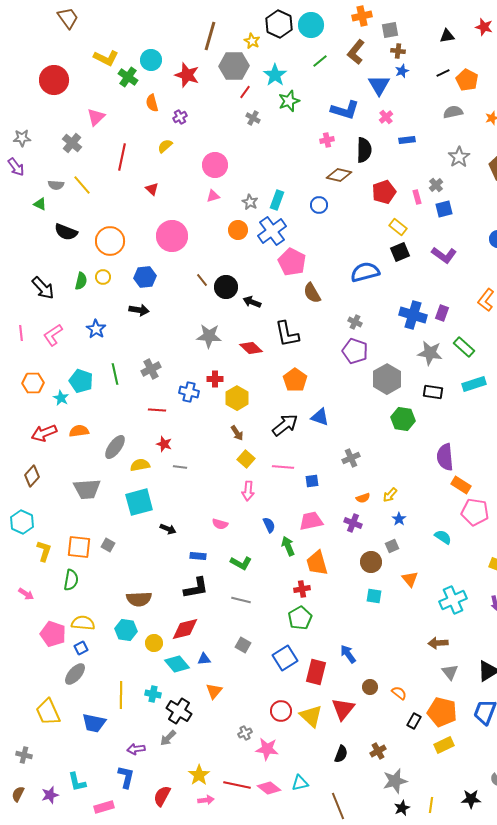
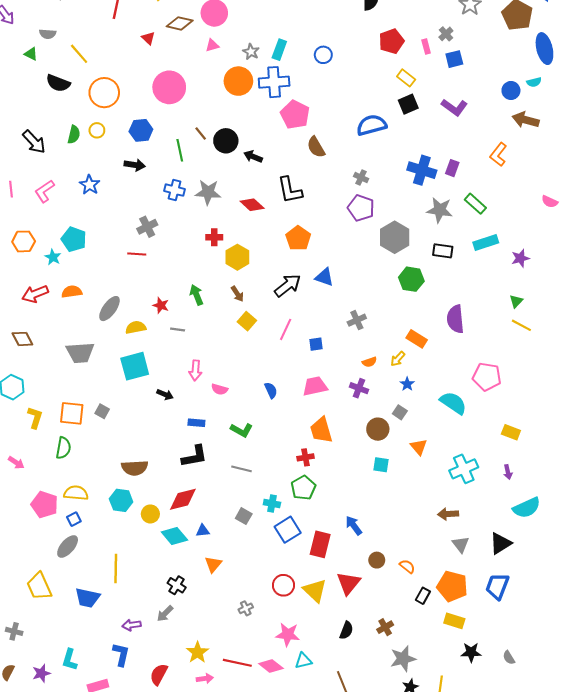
brown diamond: (339, 175) -> (180, 23), moved
yellow line: (82, 185) -> (79, 54), moved
orange circle: (238, 230) -> (238, 81), size x1.4
blue cross: (272, 231) -> (274, 82), turned 32
green line: (115, 374) -> (180, 150), moved
blue cross: (189, 392) -> (174, 190), moved
red line: (157, 410) -> (137, 254), moved
pink line: (283, 467) -> (286, 329), turned -70
brown diamond: (32, 476) -> (22, 339), turned -70
orange rectangle: (461, 485) -> (417, 339), moved
pink arrow: (248, 491) -> (195, 370), moved
cyan semicircle: (443, 537) -> (453, 403), size x1.5
green arrow: (288, 546) -> (196, 295), moved
gray square: (392, 546) -> (400, 412), turned -32
cyan cross: (153, 694) -> (272, 503), moved
black cross: (179, 711) -> (177, 585), size x0.7
yellow rectangle: (444, 745) -> (454, 621), turned 42
pink star: (267, 749) -> (288, 635), moved
cyan L-shape: (77, 782) -> (70, 660), turned 30
black star: (471, 799) -> (471, 652), moved

